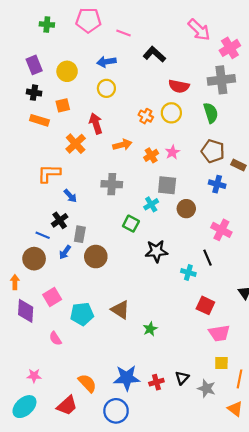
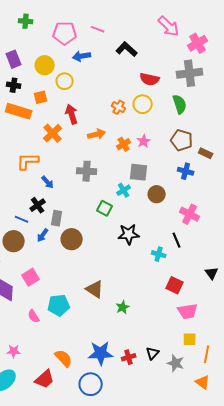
pink pentagon: (88, 20) -> (65, 33), moved
yellow circle: (106, 88) -> (65, 81), moved
orange rectangle: (39, 120) -> (19, 111), size x1.4
cyan pentagon: (82, 314) -> (59, 305), moved

